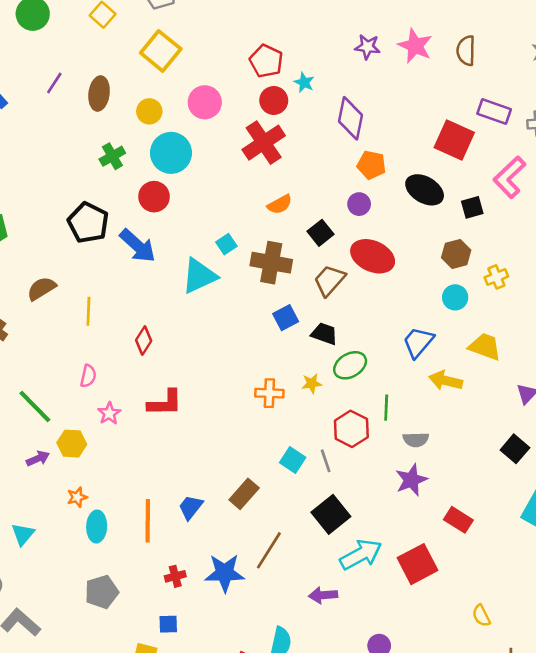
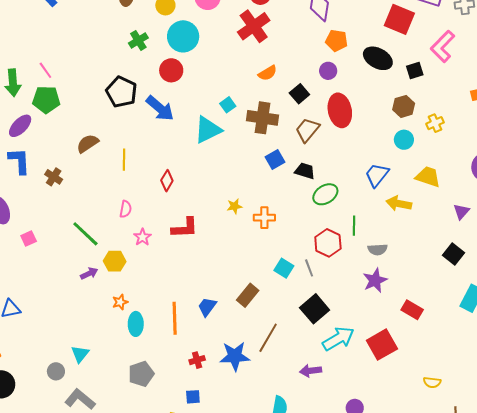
red ellipse: (373, 256) -> (340, 110), turned 56
yellow star: (312, 383) -> (234, 206), moved
cyan triangle: (23, 534) -> (80, 354), moved
yellow semicircle: (481, 616) -> (432, 382), turned -54

